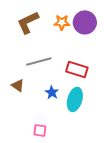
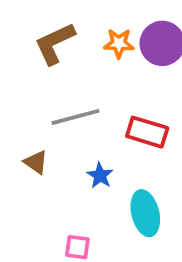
cyan ellipse: (75, 99) -> (145, 213), moved, turned -30

